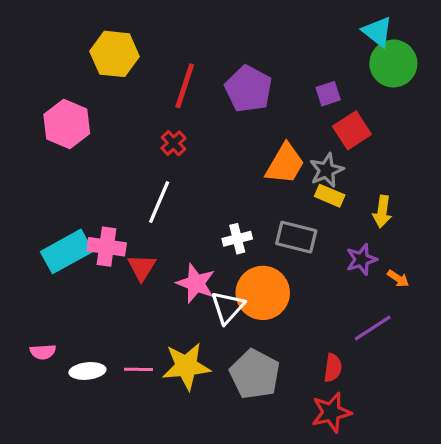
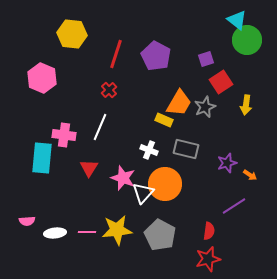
yellow rectangle: (330, 196) -> (164, 120), moved
yellow arrow: (382, 212) -> (246, 105), moved
white cross: (237, 239) -> (149, 150), turned 36
pink cross: (107, 247) -> (64, 135), moved
cyan rectangle: (67, 251) -> (42, 158), turned -56

